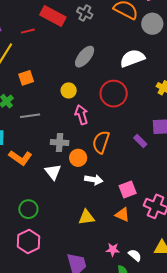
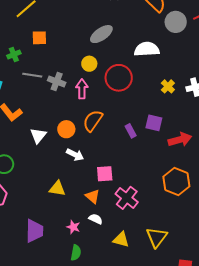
yellow circle: (69, 90) -> (89, 64), moved
gray cross: (60, 143) -> (57, 81), moved
white semicircle: (135, 255) -> (96, 219), moved, turned -32

